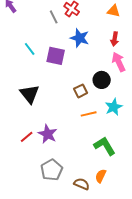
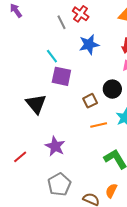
blue star: (80, 38) -> (89, 45), turned -30
cyan line: (30, 49) -> (52, 56), moved
purple square: (56, 56) -> (61, 76), moved
red line: (27, 137) -> (20, 157), moved

